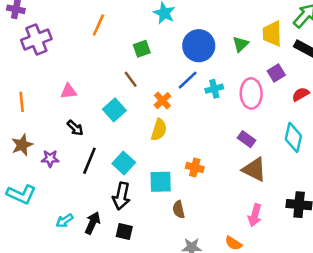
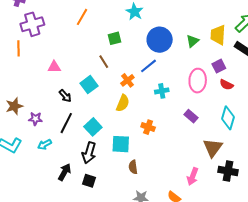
cyan cross: (214, 89) -> (162, 91), moved
red semicircle: (301, 94) -> (226, 85), moved, turned -128
orange line: (22, 102) -> (19, 48), moved
black arrow: (75, 128) -> (65, 96), moved
orange cross: (195, 167) -> (148, 127), moved
brown triangle: (254, 169) -> (213, 148), moved, turned 35
cyan arrow: (65, 221) -> (45, 144), moved

